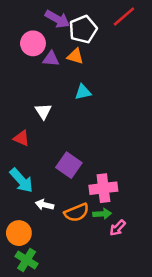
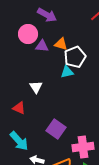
white pentagon: (83, 29) -> (75, 57), moved

